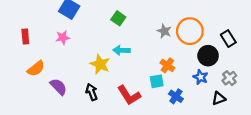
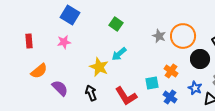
cyan arrow: (121, 50) -> (119, 54), turned -42
orange cross: (167, 65) -> (171, 71), moved
blue star: (201, 77) -> (195, 88), moved

